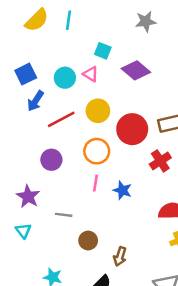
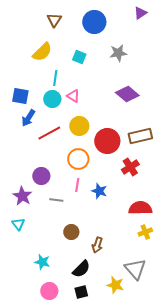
yellow semicircle: (37, 20) -> (42, 52), moved
cyan line: (69, 20) -> (55, 78), moved
cyan square: (103, 51) -> (79, 57), moved
purple diamond: (136, 70) -> (127, 94), moved
blue square: (26, 74) -> (20, 96), turned 36
purple circle: (51, 160) -> (41, 176), moved
gray line: (64, 215) -> (56, 200), moved

